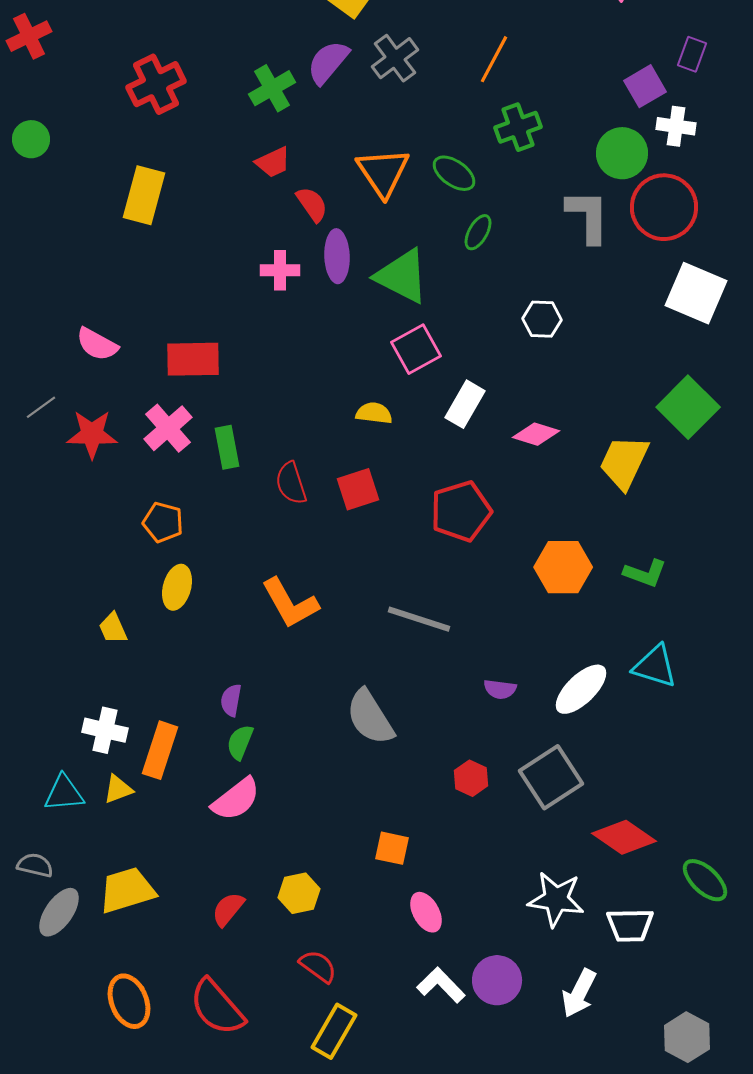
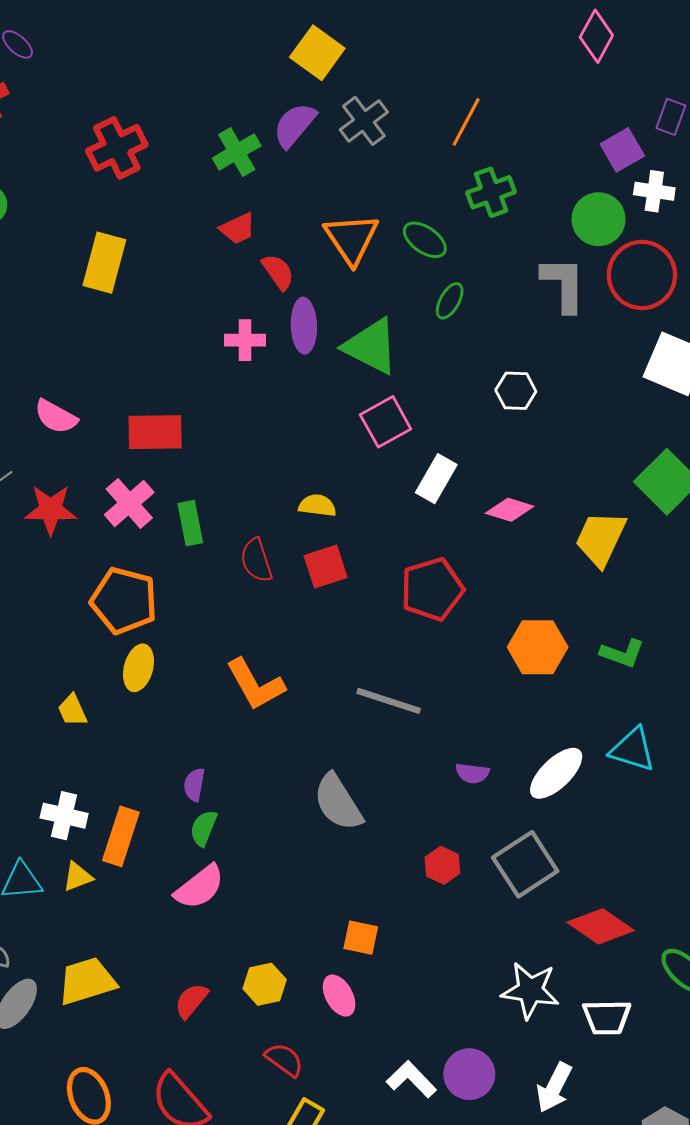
yellow semicircle: (374, 413) -> (317, 506), moved
orange pentagon: (163, 522) -> (124, 601), size x1.6
pink ellipse: (426, 912) -> (339, 996), moved

